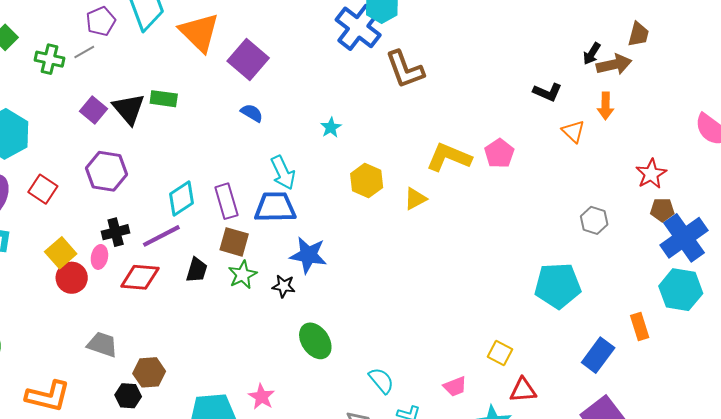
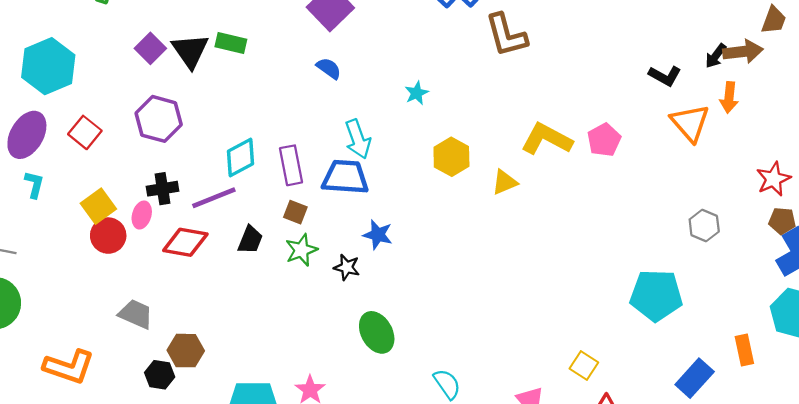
black arrow: (592, 54) -> (716, 56), moved
orange triangle: (573, 131) -> (690, 123), size x1.5
brown square: (234, 242) -> (295, 212), size x0.7
blue star: (308, 255) -> (378, 235), size x0.7

